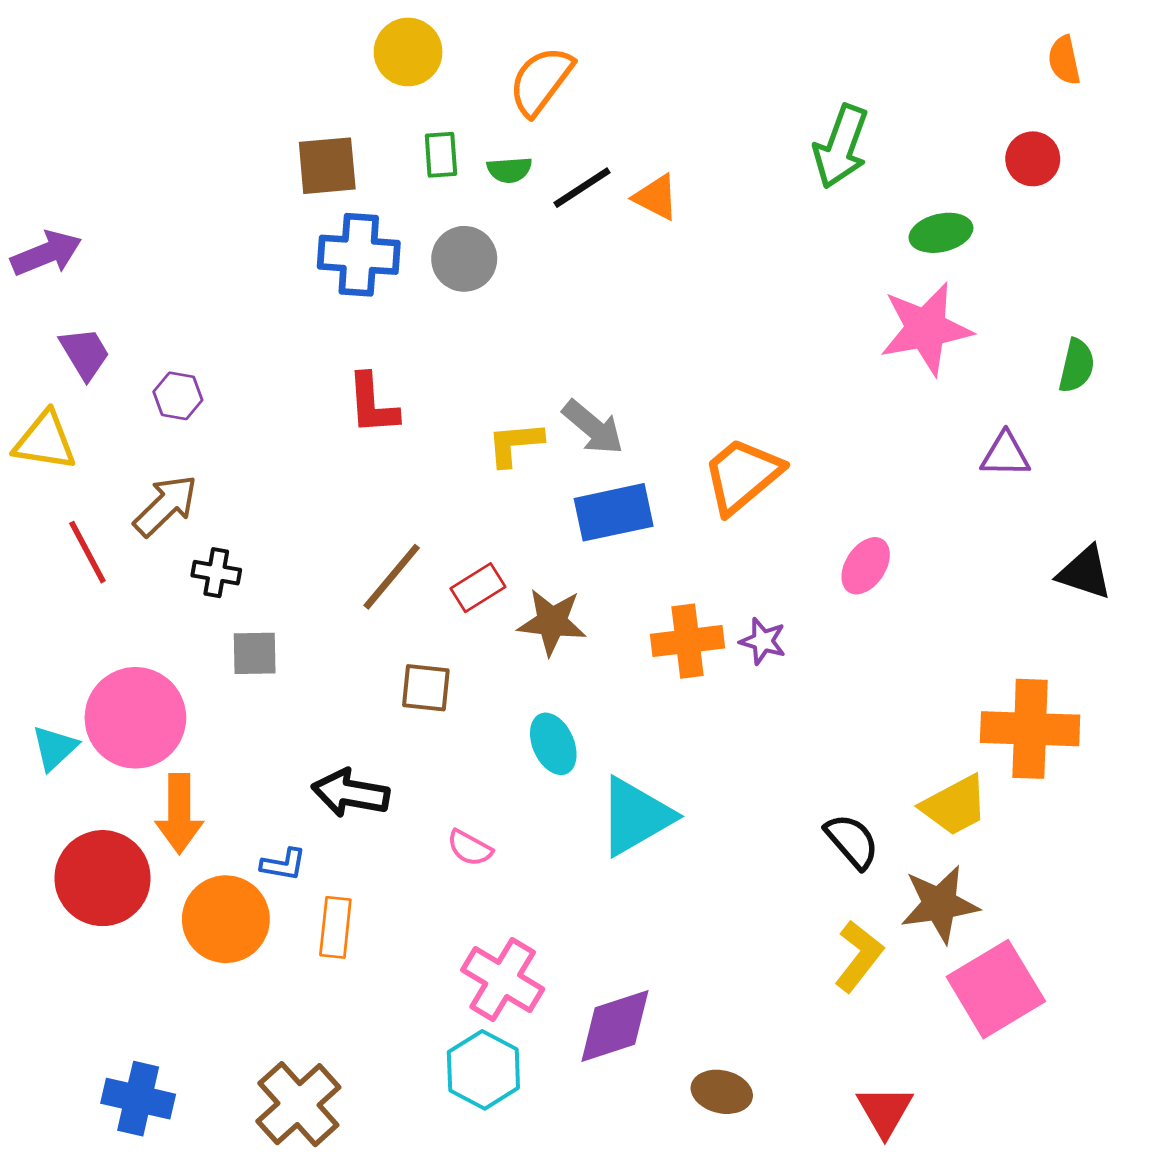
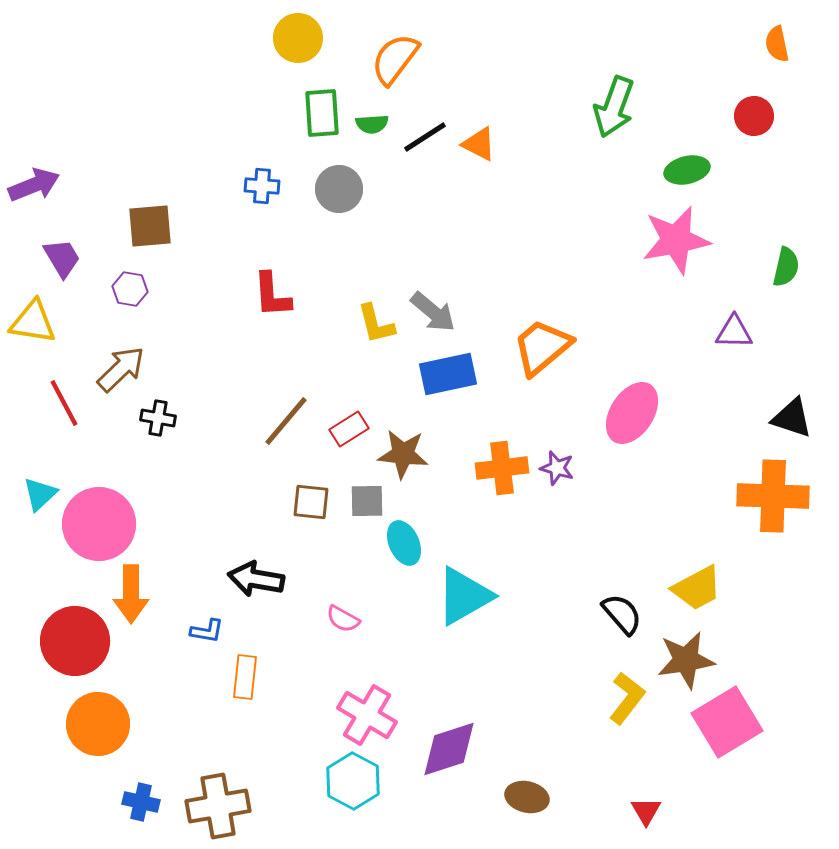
green rectangle: (441, 155) -> (322, 113), size x1.4
brown square: (327, 166) -> (150, 226), moved
blue cross: (359, 255) -> (262, 186), size x0.6
yellow L-shape: (515, 444) -> (376, 324), turned -99
pink ellipse: (866, 566) -> (632, 413), size x1.5
gray square: (255, 653) -> (367, 501), moved
orange cross: (1030, 729) -> (773, 496), moved
cyan triangle: (55, 748) -> (40, 494), moved
orange circle: (226, 919) -> (98, 724), moved
blue cross: (138, 1099) -> (141, 802), moved, size x0.7
brown cross: (298, 1104) -> (218, 806), turned 32
red triangle: (885, 1111) -> (646, 811), size x0.7

